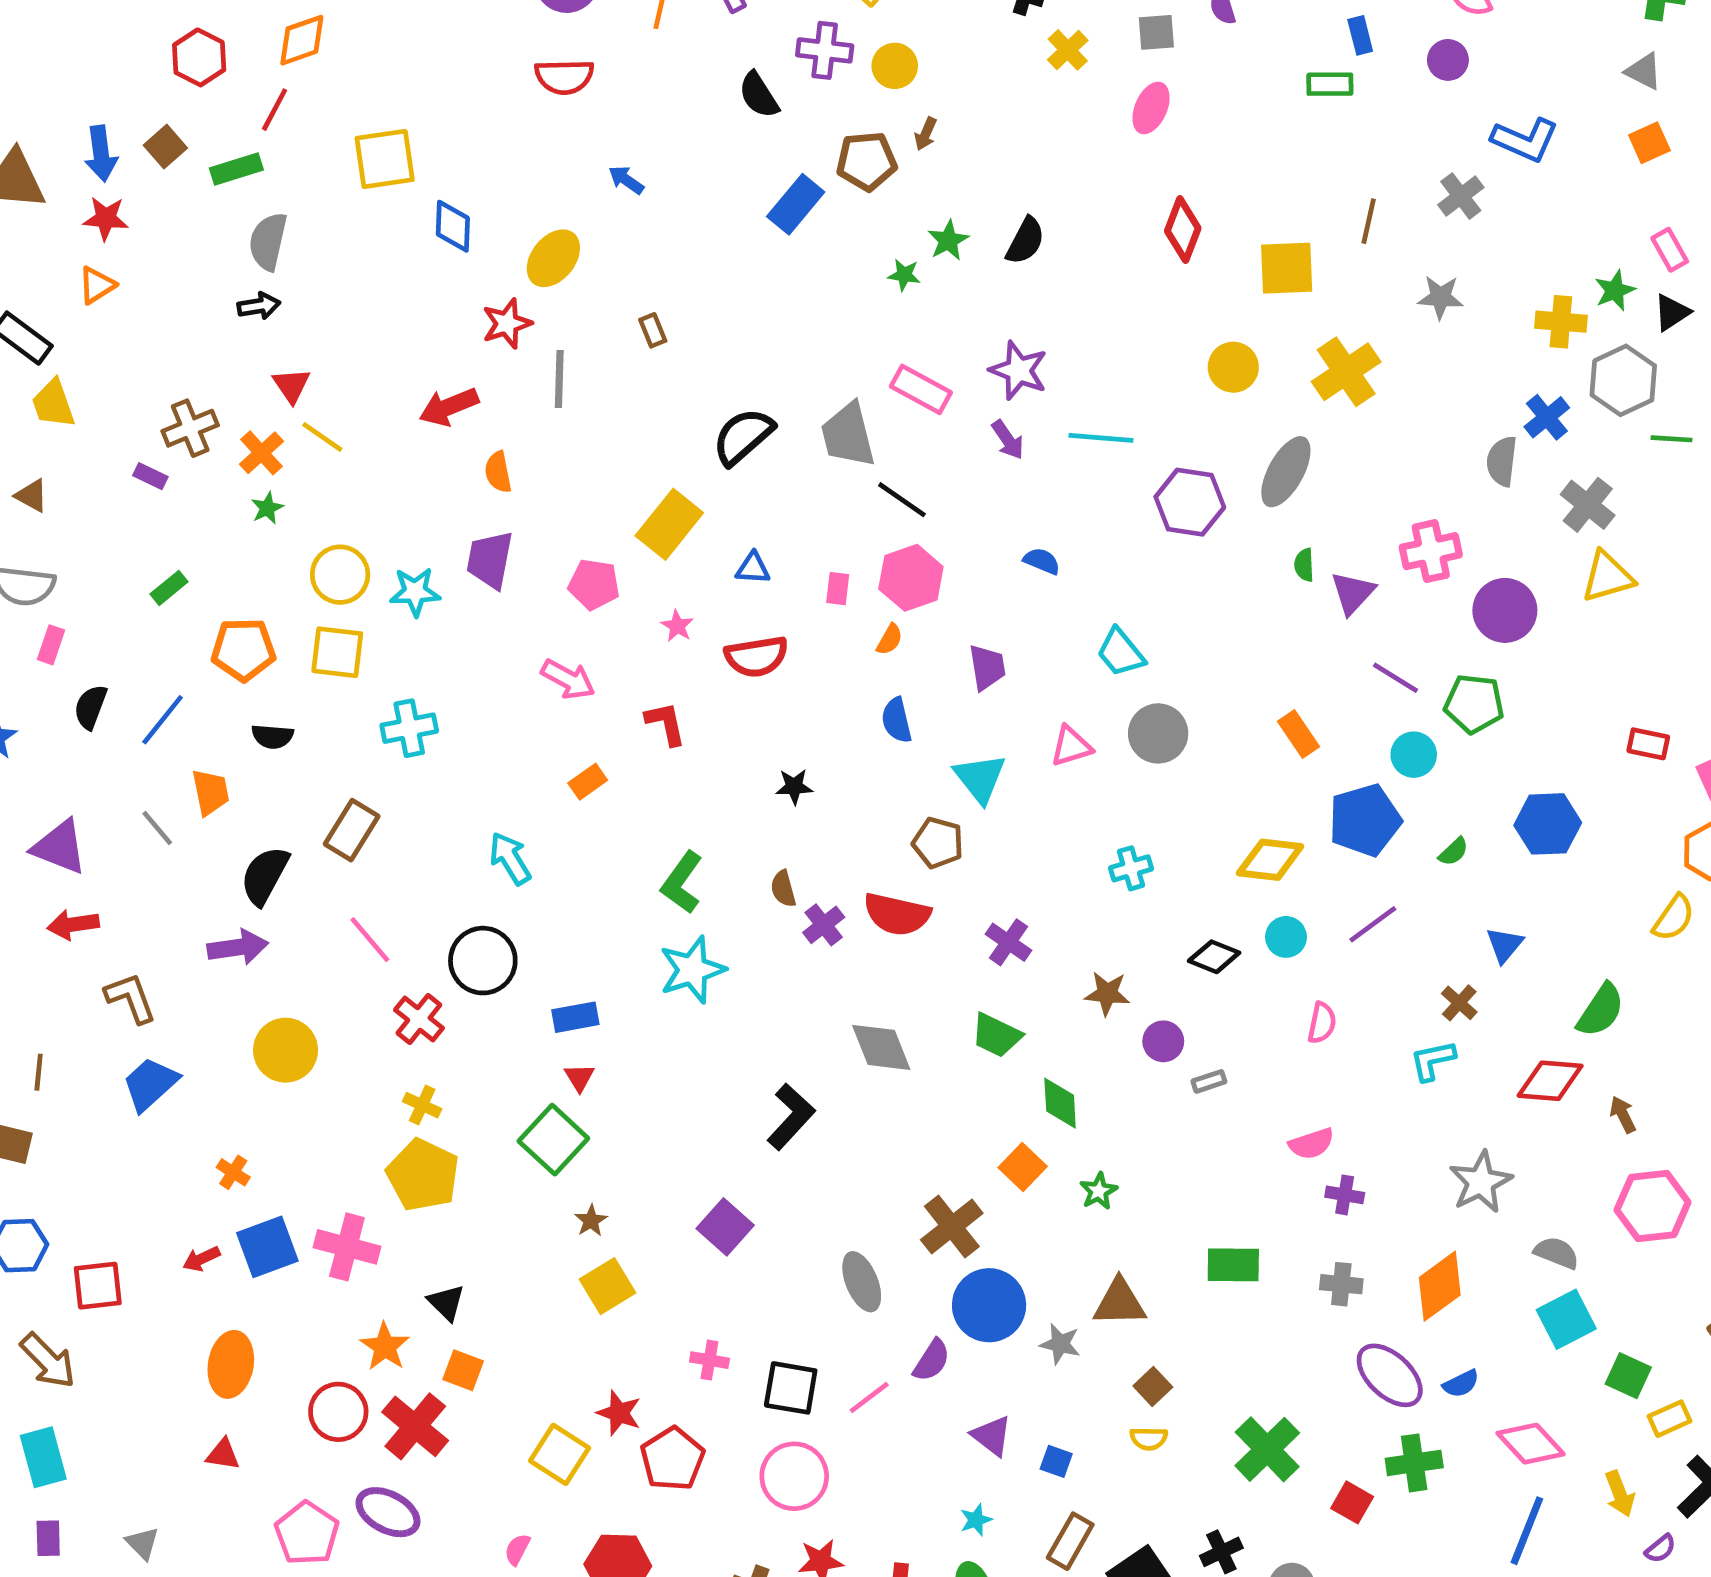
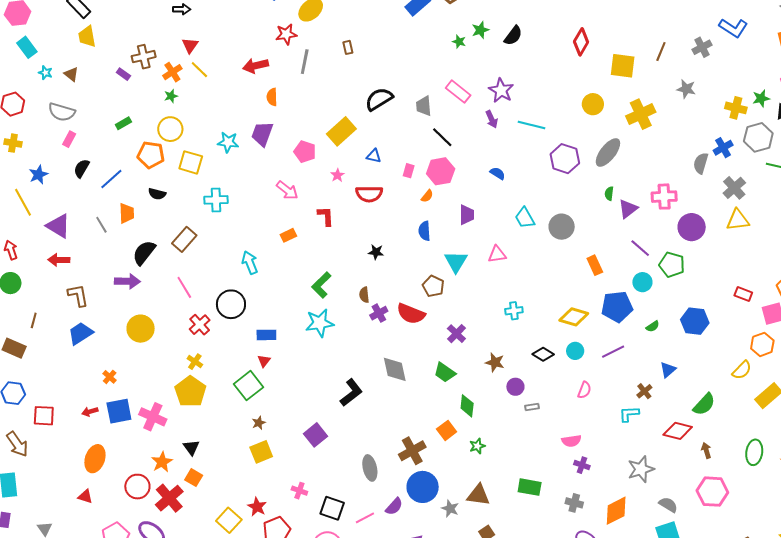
gray trapezoid: (848, 435) -> (424, 106), size x0.7
yellow circle: (340, 575) -> (170, 129), moved
gray circle: (1158, 733) -> (562, 227), moved

